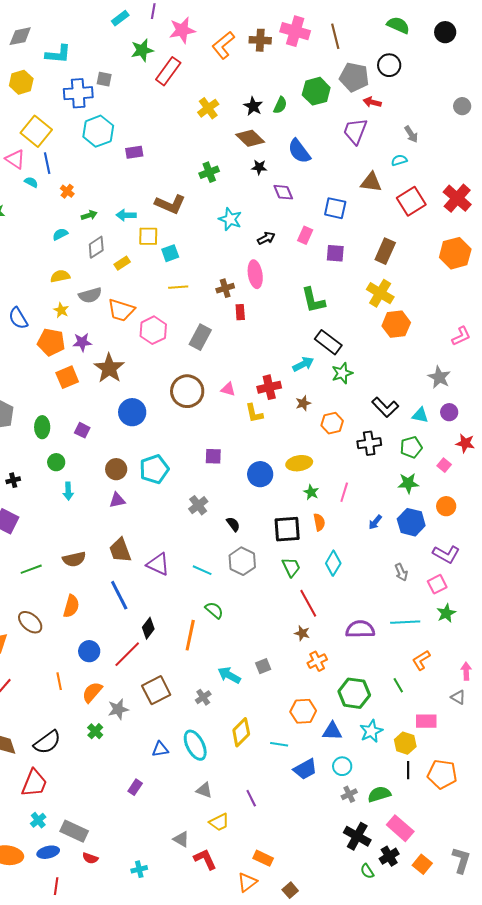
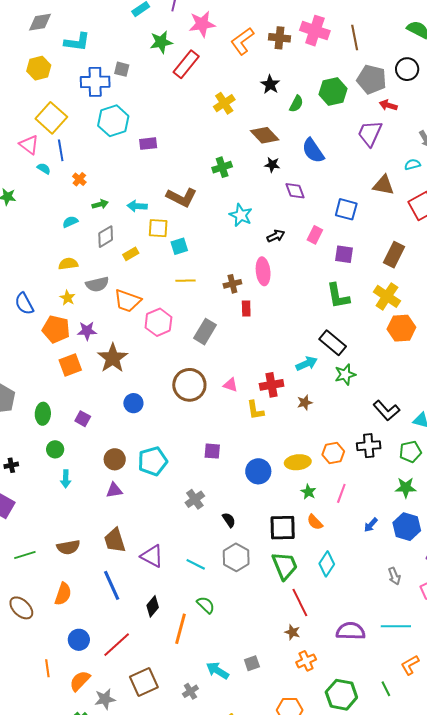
black star: (253, 106) -> (270, 84), moved
green L-shape: (313, 300) -> (338, 296), moved
blue circle: (132, 412) -> (133, 403), size x0.7
orange hexagon: (332, 423) -> (333, 453), moved
orange semicircle: (319, 522) -> (315, 522), turned 144
green trapezoid: (291, 567) -> (285, 566), size x1.4
black diamond: (148, 628) -> (153, 606), moved

